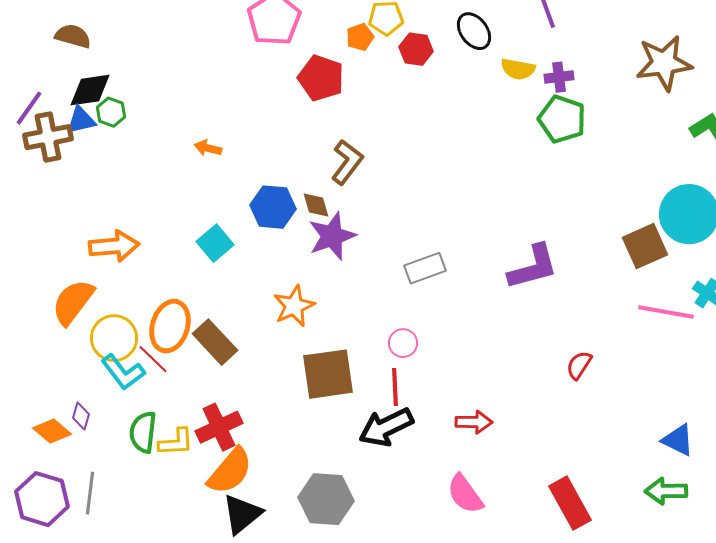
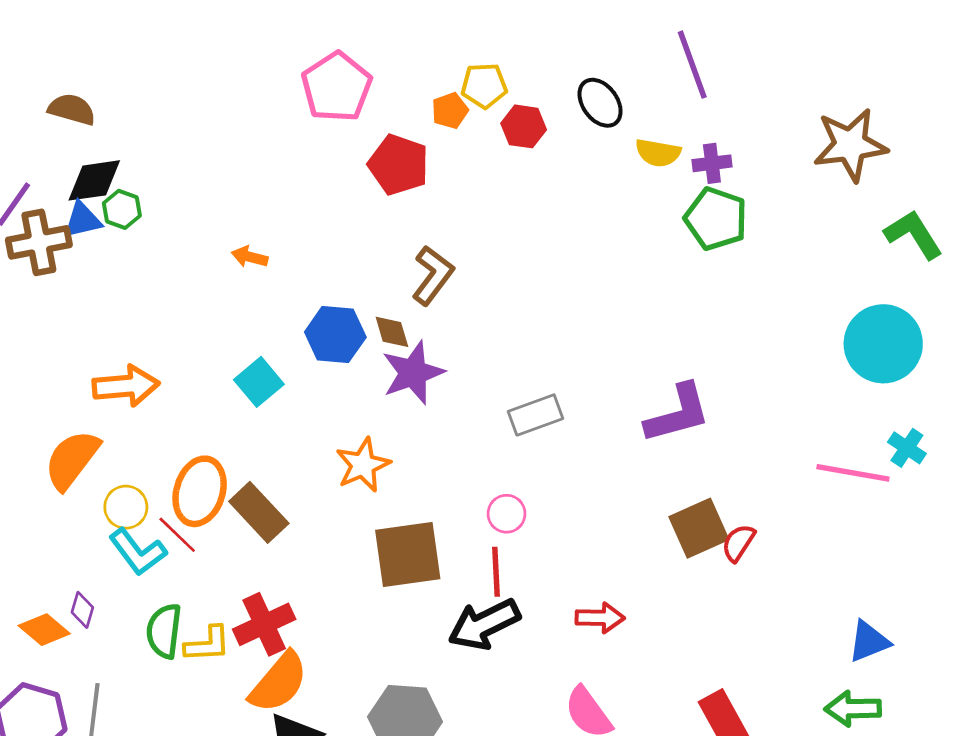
brown square: (645, 246) -> (699, 528), moved
yellow circle: (114, 338) -> (126, 507), size x0.7
blue triangle: (678, 440) -> (869, 641), turned -48

